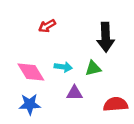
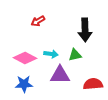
pink diamond: (31, 72) -> (25, 58), turned -30
purple triangle: (74, 93) -> (60, 75), size x1.5

